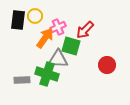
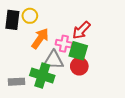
pink cross: (58, 27) -> (64, 44), moved, turned 35
green square: (71, 46) -> (78, 51), moved
red circle: (107, 65) -> (79, 66), moved

